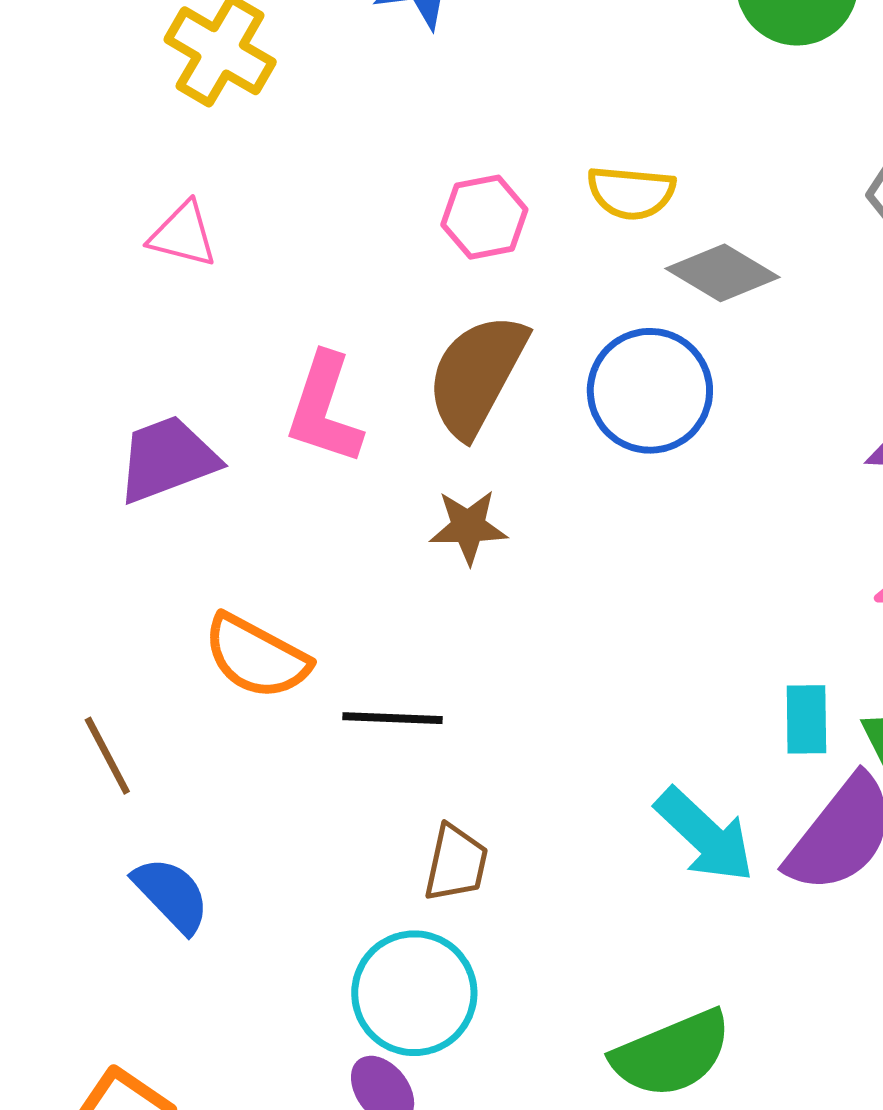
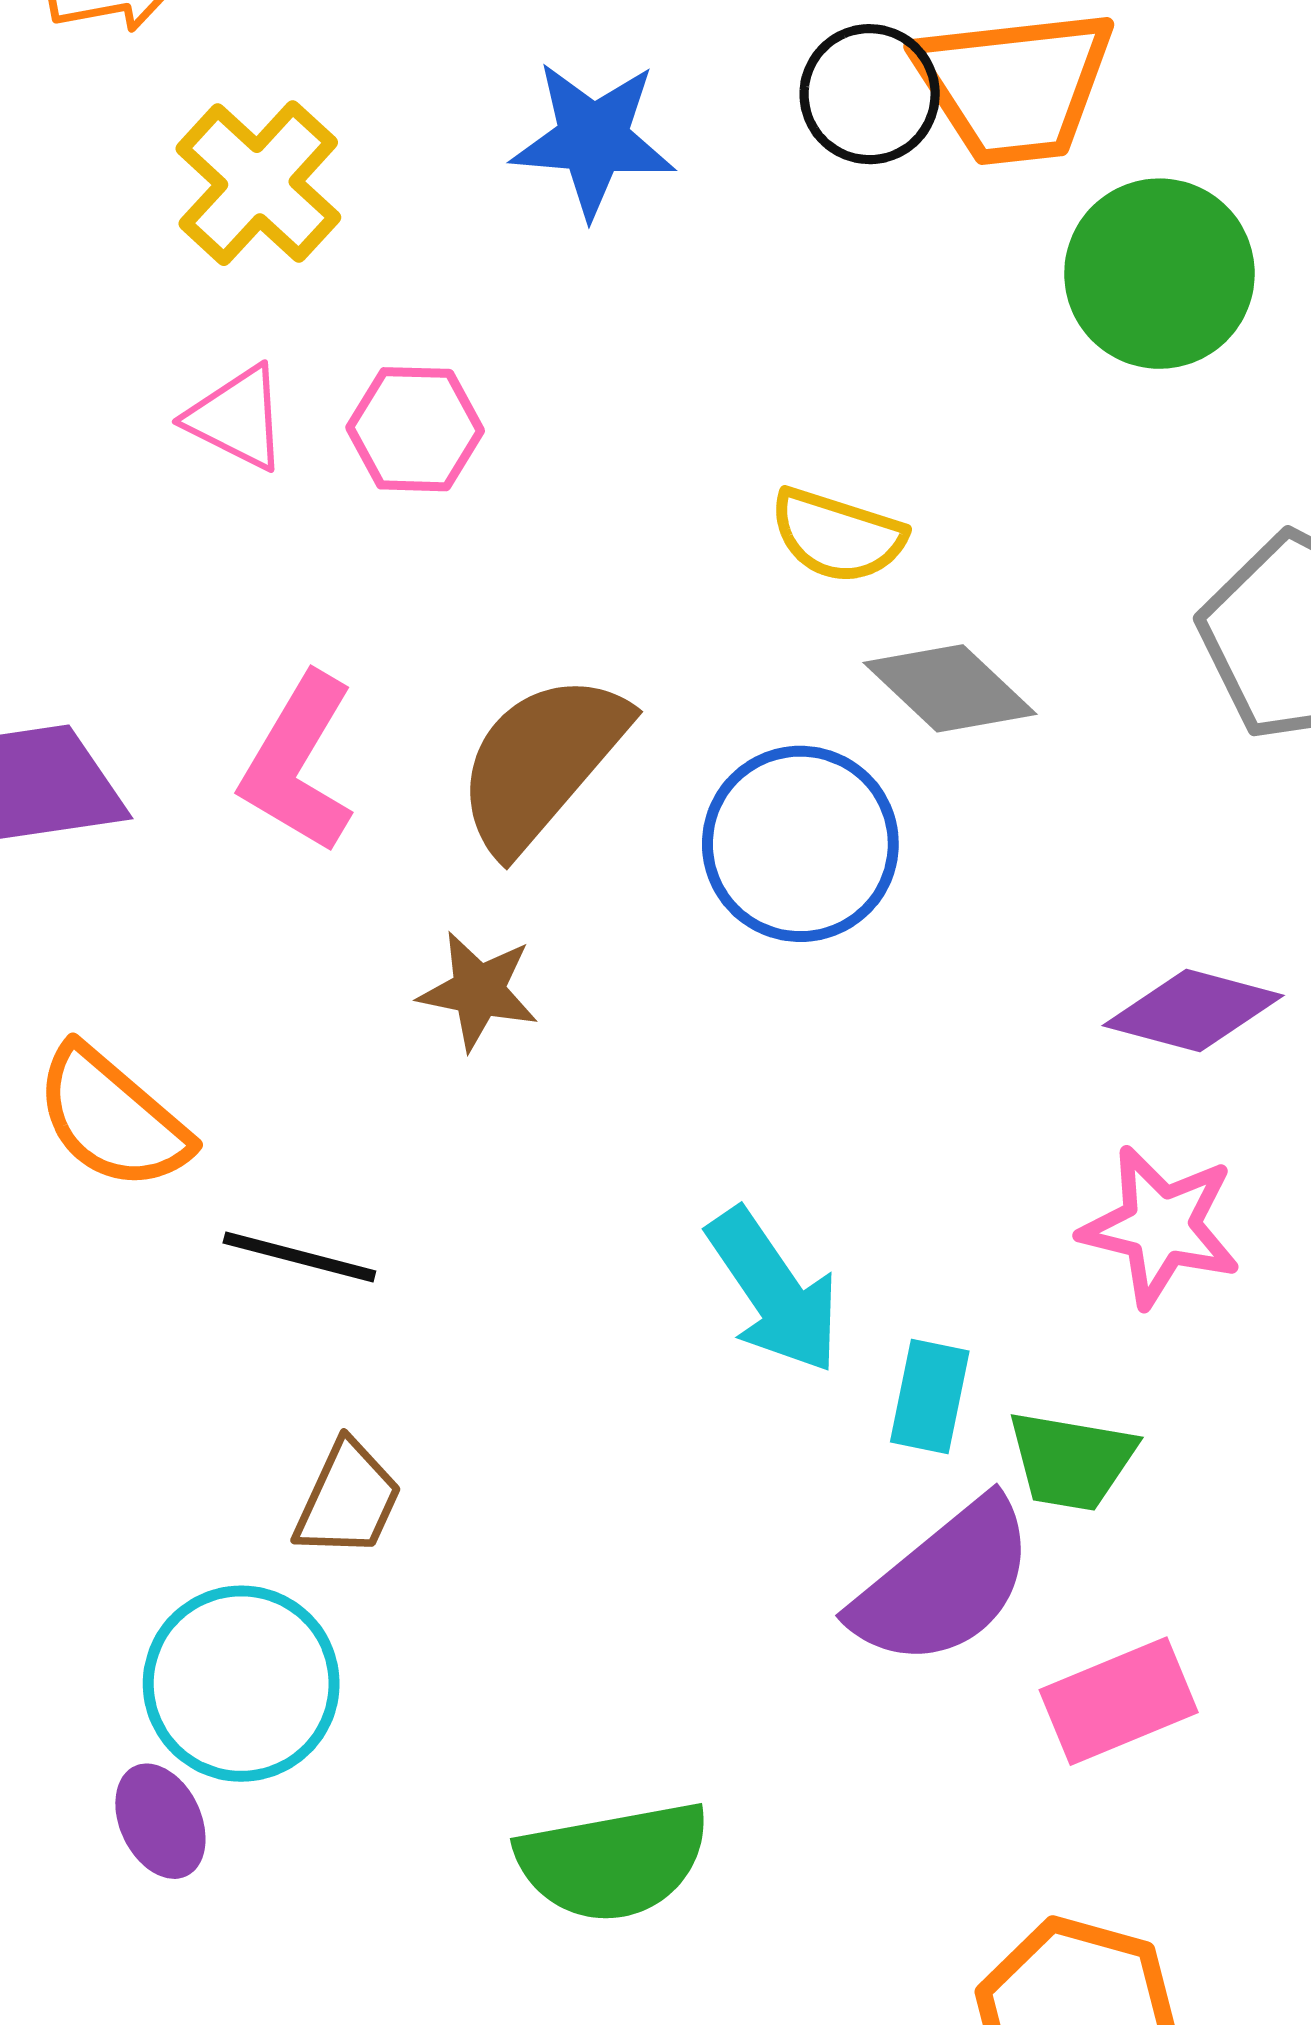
pink hexagon: (484, 217) -> (415, 429), moved
pink triangle: (183, 235) -> (237, 418), moved
cyan arrow: (705, 835) -> (774, 1291), moved

